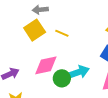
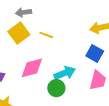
green circle: (62, 78) -> (56, 88), moved

